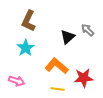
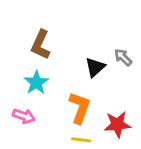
orange L-shape: (57, 66) -> (80, 108), turned 70
pink arrow: (17, 81) -> (24, 116), moved

